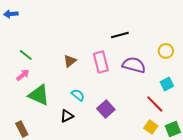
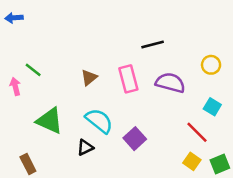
pink arrow: (23, 75) -> (15, 86), moved, turned -64
cyan square: (167, 84) -> (212, 107), turned -32
cyan semicircle: (78, 95) -> (99, 121), size x1.6

